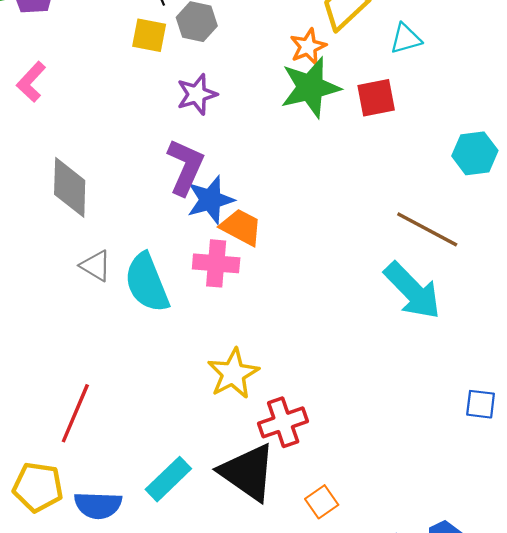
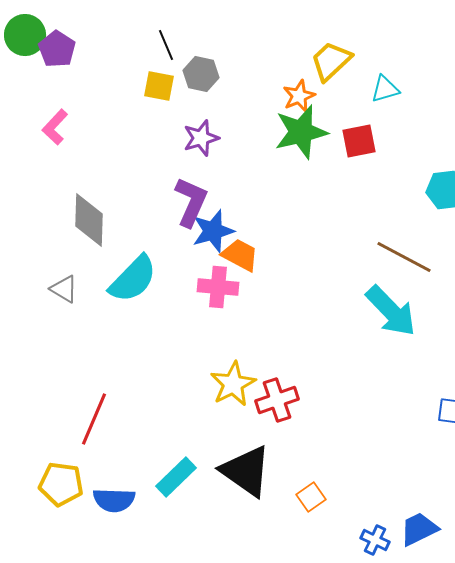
gray triangle: (96, 266) -> (64, 289), moved
cyan semicircle: (147, 283) -> (133, 279), moved, turned -114
red cross: (283, 422) -> (277, 400), moved

